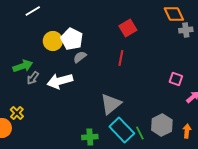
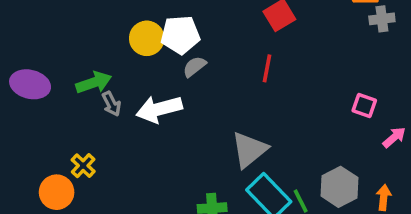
white pentagon: (72, 39) -> (180, 35), turned -30
gray arrow: (33, 78) -> (111, 104), turned -64

